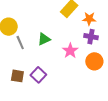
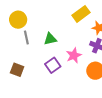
purple square: (38, 75) -> (53, 65), moved

